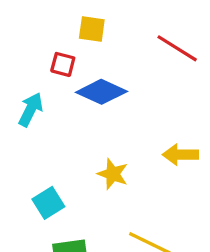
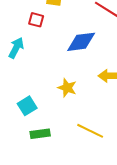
blue diamond: (101, 92) -> (81, 42), moved, turned -32

